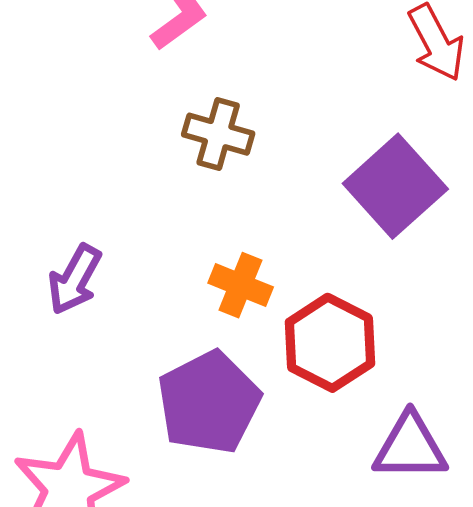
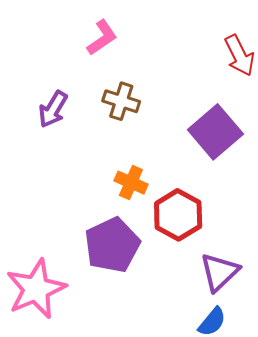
purple arrow: (75, 279) -> (53, 109), moved
purple triangle: (410, 447) -> (219, 272), turned -45

